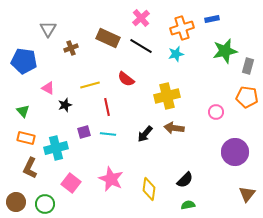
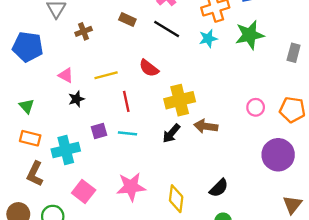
brown rectangle: (108, 38) -> (127, 19), size x0.6
green star: (225, 51) -> (250, 35), moved
pink triangle: (48, 88) -> (66, 75), moved
yellow cross: (167, 96) -> (180, 100), moved
orange pentagon: (247, 97) -> (292, 110), moved
pink star: (111, 179) -> (131, 187), turned -30

